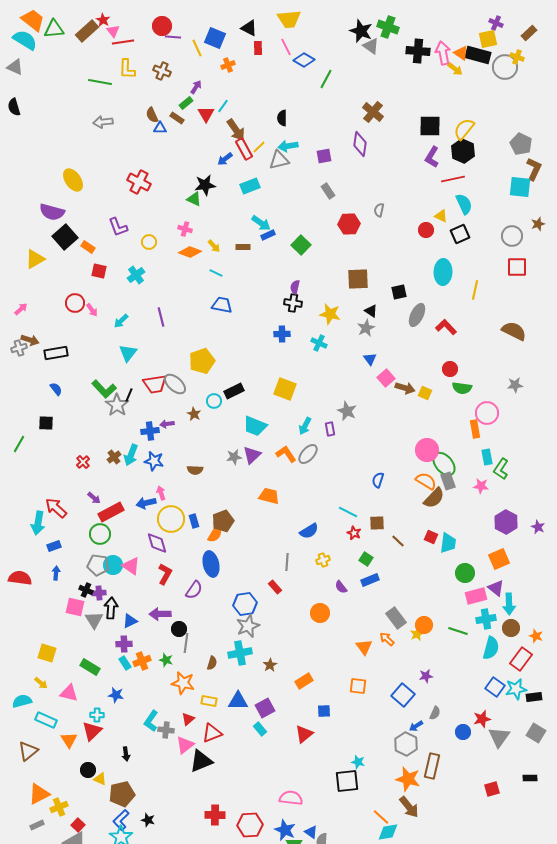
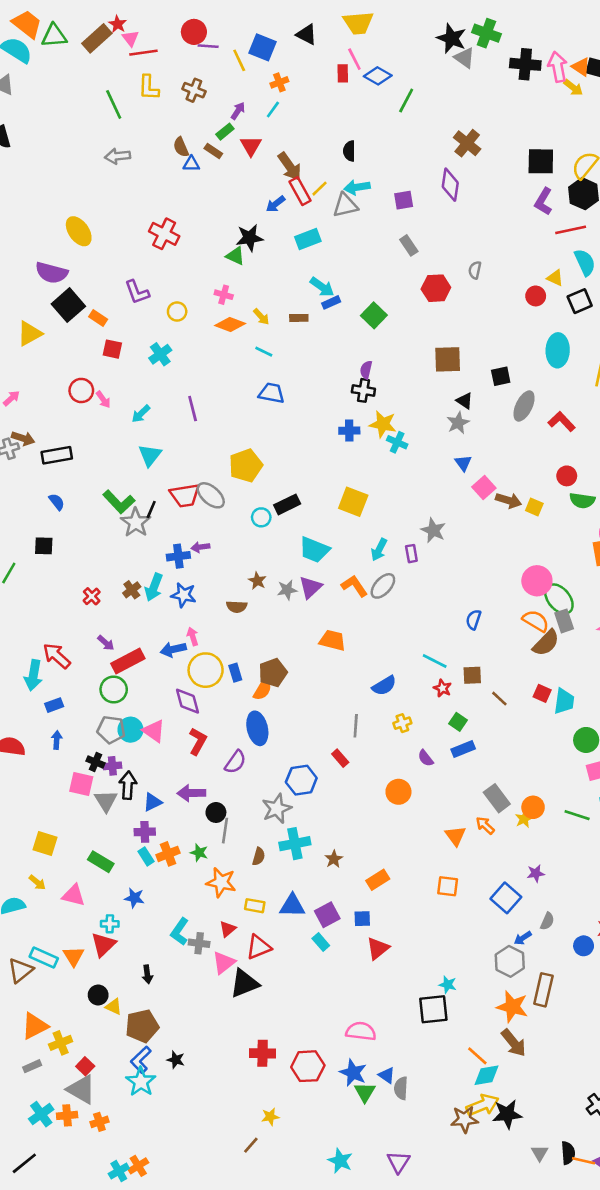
red rectangle: (258, 48) -> (343, 73), moved
green line: (100, 82) -> (114, 104), turned 55
cyan line: (223, 106) -> (273, 110), moved
yellow star: (330, 314) -> (383, 424), moved
brown star: (194, 414) -> (257, 581), moved
gray star: (248, 626) -> (277, 809), moved
blue square: (324, 711) -> (362, 919), moved
cyan rectangle: (46, 720) -> (44, 957), moved

